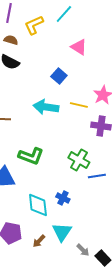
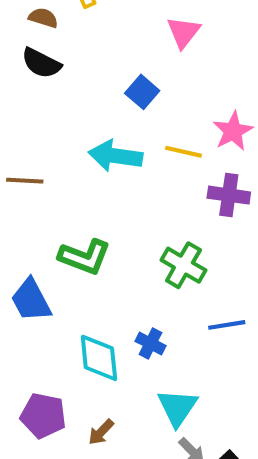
pink triangle: (79, 47) -> (183, 32), turned 36
blue line: (97, 176) -> (227, 325), moved
cyan triangle: (62, 232) -> (177, 407), moved

